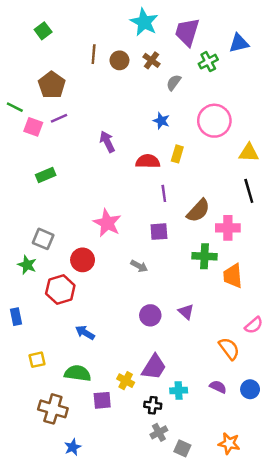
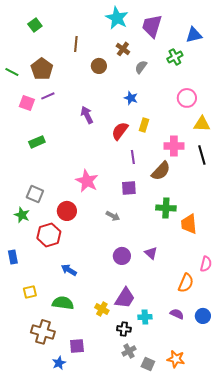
brown circle: (119, 60) -> (99, 66), moved
green cross: (208, 62) -> (175, 57), moved
green line: (15, 107) -> (12, 72), moved
pink circle: (214, 121) -> (187, 98), moved, size x0.7
red semicircle: (148, 161) -> (120, 131), turned -54
pink cross: (228, 228) -> (174, 146), moved
pink semicircle: (254, 325) -> (206, 264), turned -35
orange semicircle: (229, 349) -> (186, 283), turned 60
purple square: (102, 400) -> (77, 346), moved
orange star: (229, 443) -> (176, 359), moved

